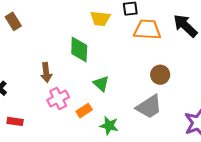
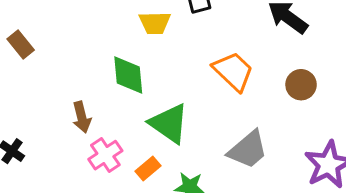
orange trapezoid: (147, 30) -> (233, 71), moved, turned 48
brown circle: (160, 75) -> (301, 85), moved
green triangle: (101, 84) -> (169, 123), size x1.6

